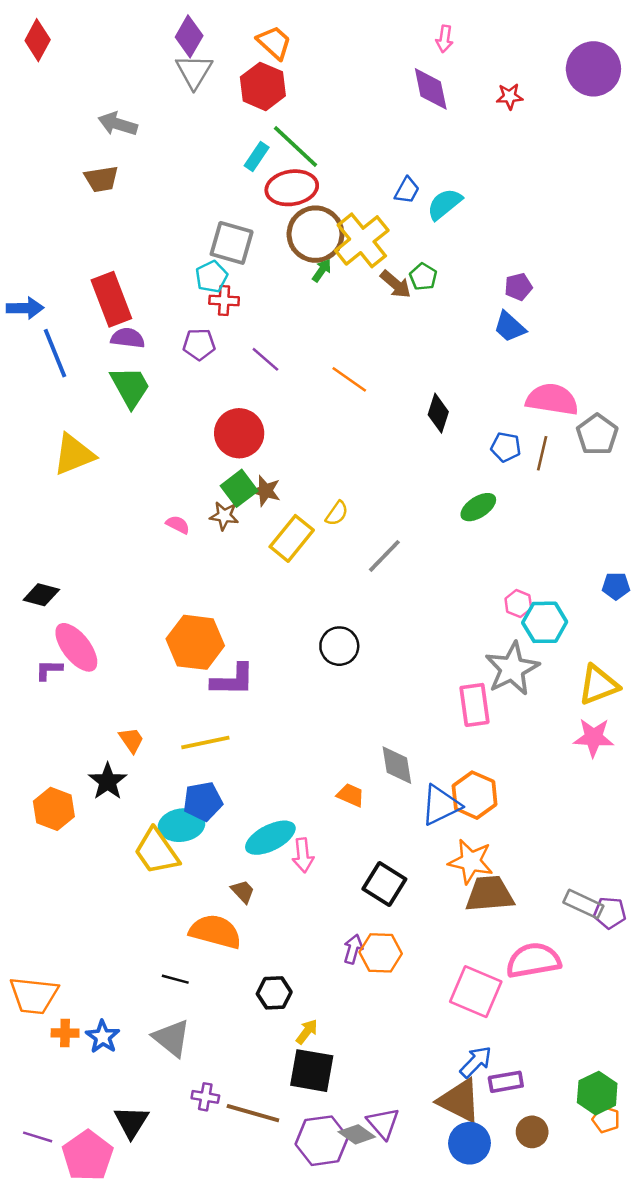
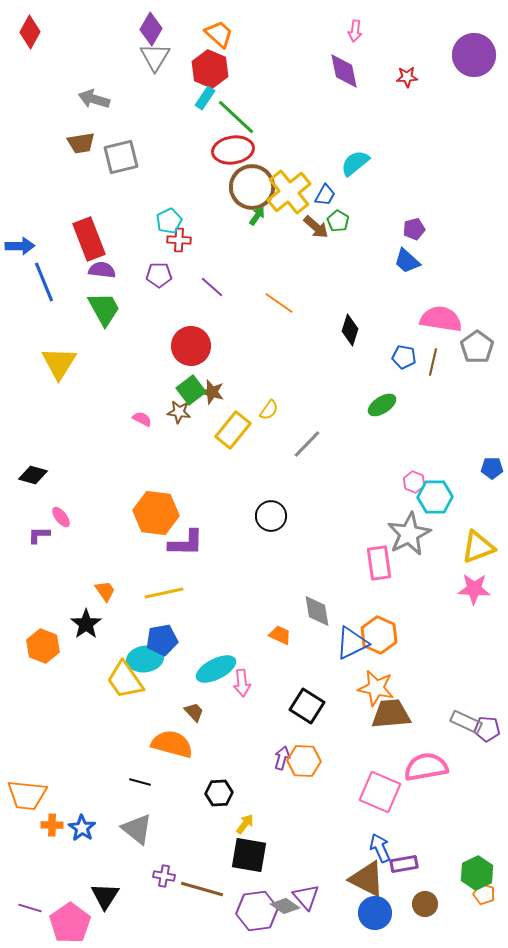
cyan rectangle: (257, 157) -> (205, 98), moved
blue trapezoid: (407, 190) -> (325, 195), moved
gray square: (232, 243) -> (121, 157), moved, turned -30
yellow triangle: (74, 455) -> (59, 363), turned -36
pink ellipse: (76, 647) -> (61, 517), size x0.5
blue arrow: (476, 1062) -> (380, 848), turned -68

